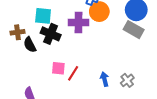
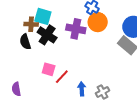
brown cross: (18, 32) -> (31, 24), moved
blue arrow: (104, 79) -> (82, 89), moved
gray cross: (127, 80) -> (102, 92), moved

